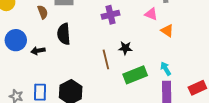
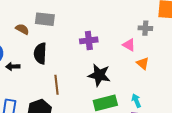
brown semicircle: (43, 12) -> (22, 29), turned -48
black star: (125, 48) -> (99, 75), size x1.6
brown line: (106, 59) -> (57, 85), moved

